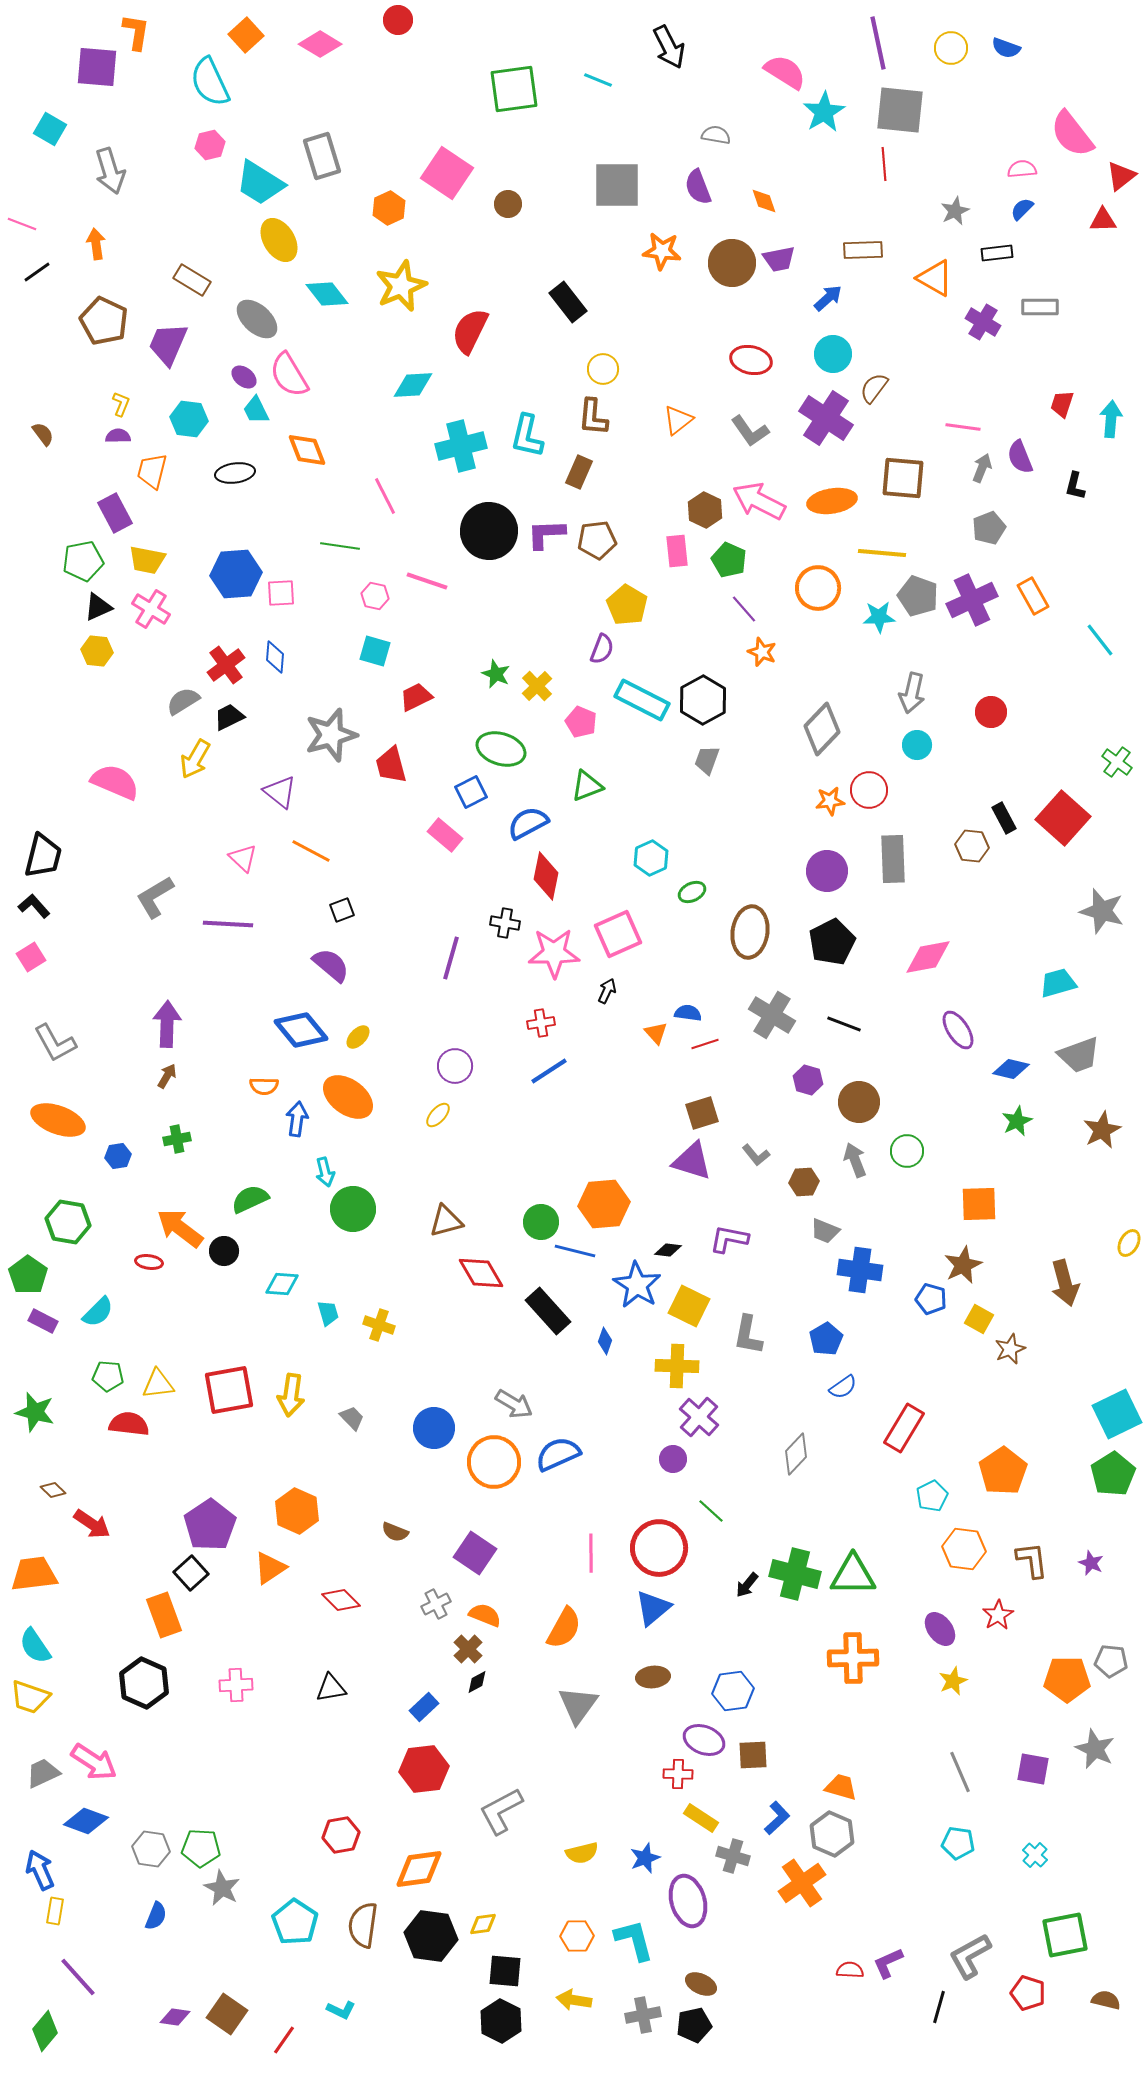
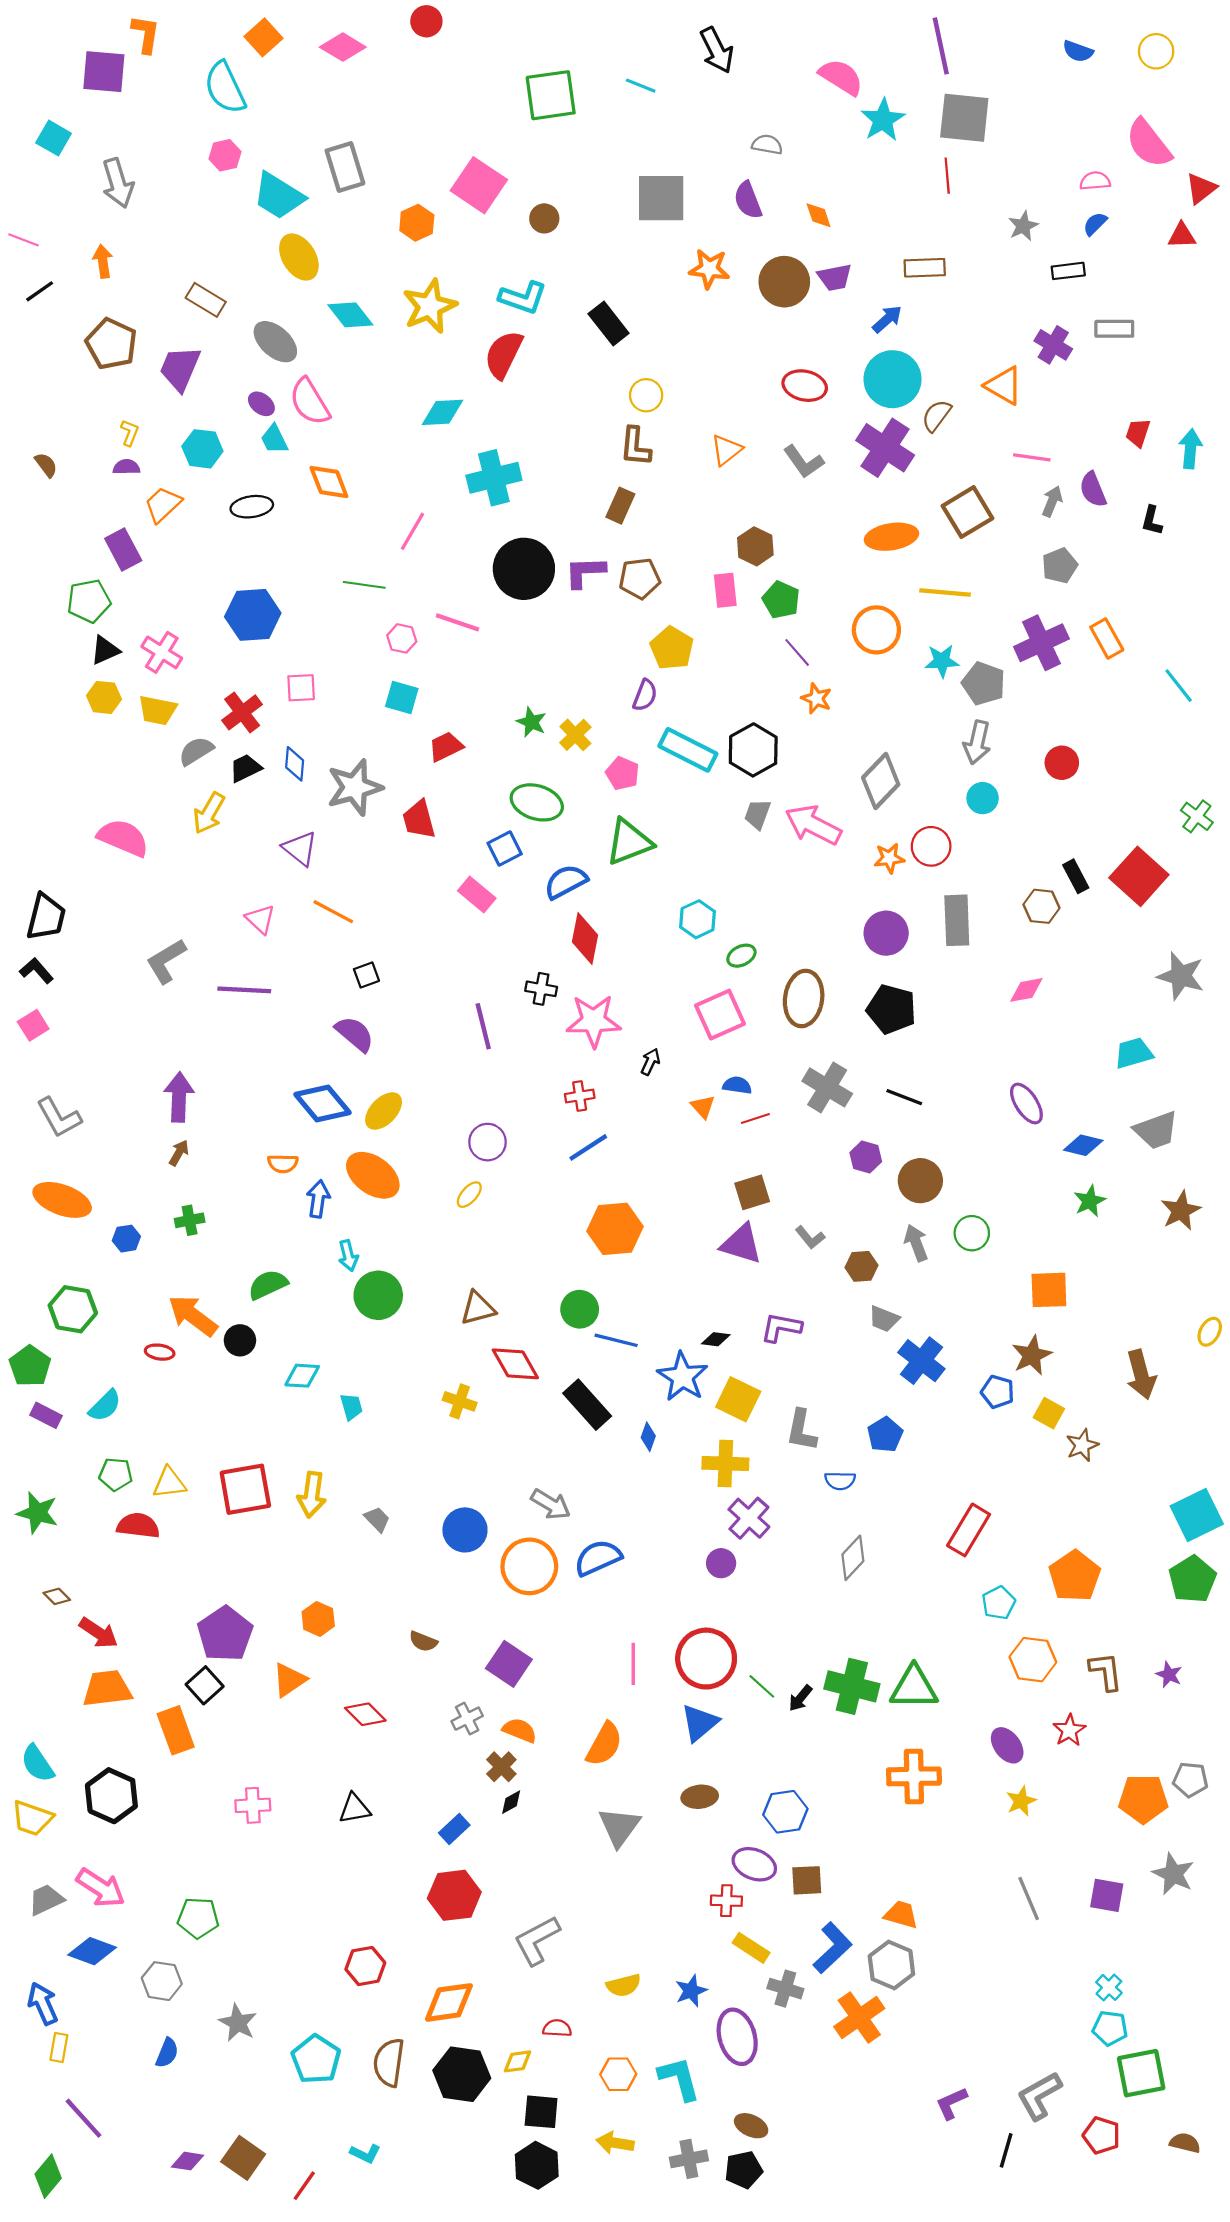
yellow circle: (951, 48) -> (1156, 51), moved
orange triangle: (935, 278) -> (1004, 386), moved
cyan circle: (833, 354) -> (893, 379), size x1.4
cyan L-shape: (527, 436) -> (523, 298), moved, turned -84
orange trapezoid: (152, 471) -> (163, 505), turned 33
brown square: (903, 478) -> (968, 512), turned -36
pink line: (385, 496) -> (412, 531), turned 57
pink arrow: (759, 501) -> (813, 825), moved
yellow trapezoid: (147, 560) -> (157, 710), moved
pink square: (281, 593) -> (301, 688), moved
gray pentagon: (918, 596) -> (984, 683), moved
blue diamond: (275, 657) -> (295, 764), moved
green triangle: (587, 786) -> (629, 842), size x1.4
pink square: (618, 934) -> (720, 1015), moved
black pentagon: (832, 942) -> (891, 1009), turned -30
pink diamond: (928, 957) -> (1026, 990), moved, size x0.7
purple line: (451, 958) -> (483, 1026), turned -30
yellow ellipse: (358, 1037) -> (384, 1111), size x1.5
orange hexagon: (604, 1204) -> (615, 1229), moved
blue cross: (860, 1270) -> (921, 1361), turned 30
yellow cross: (379, 1325) -> (460, 1401), moved
blue semicircle: (843, 1387) -> (840, 1481), moved, turned 36
orange hexagon: (297, 1511) -> (318, 1619), size x0.7
green line: (711, 1511) -> (762, 1686), moved
orange trapezoid: (34, 1574) -> (107, 1689), moved
black hexagon: (144, 1683) -> (111, 1796), moved
blue L-shape: (777, 1818) -> (833, 1948), size x1.4
cyan pentagon: (958, 1843) -> (1110, 2028), moved
green pentagon: (201, 1848) -> (198, 1918), moved
red semicircle: (850, 1970) -> (557, 2028), moved

